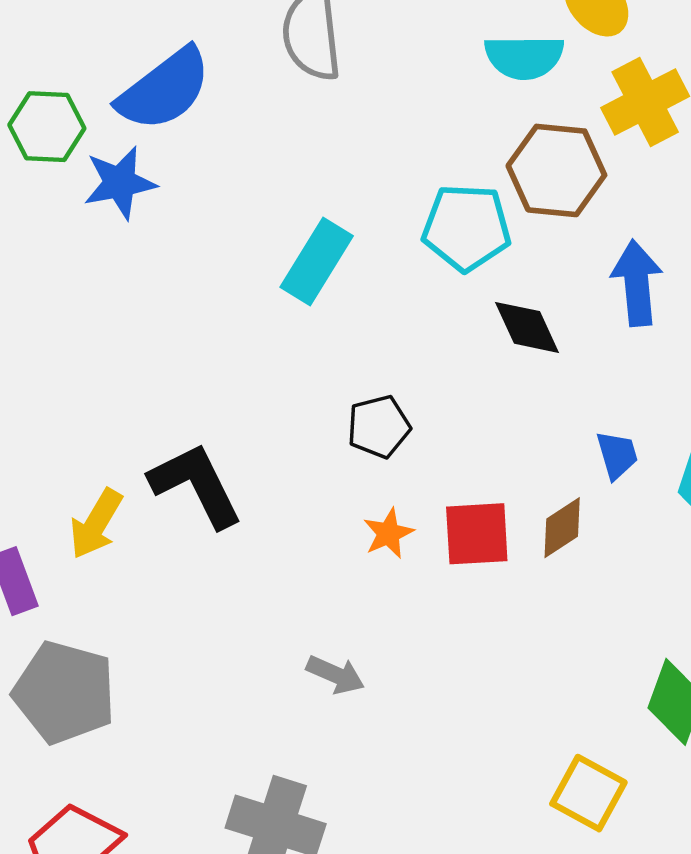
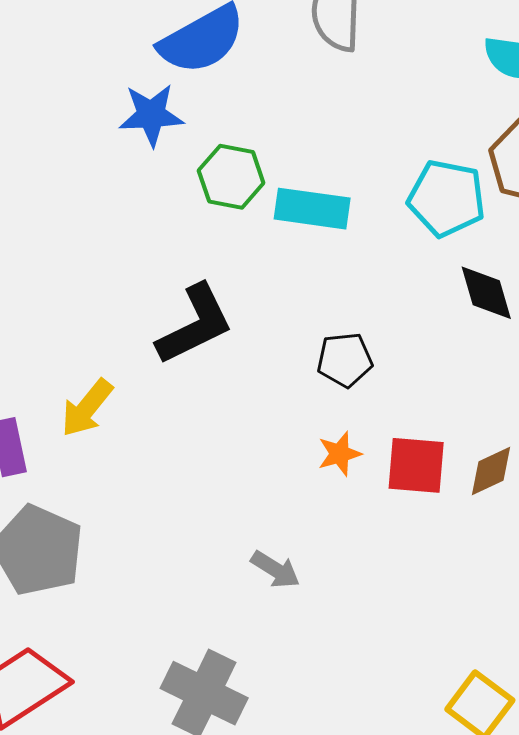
green hexagon: (47, 127) -> (231, 177), moved
cyan rectangle: (317, 262) -> (312, 209), turned 58
black L-shape: (196, 485) -> (195, 325), moved, turned 82

